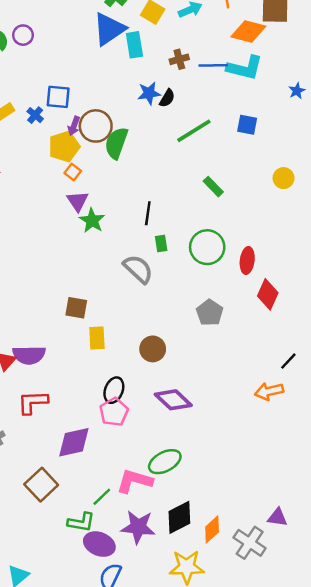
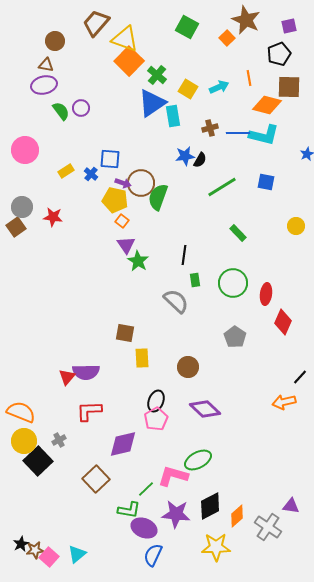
purple arrow: (74, 126) -> (123, 183), turned -91
yellow pentagon: (64, 147) -> (115, 200), turned 30

